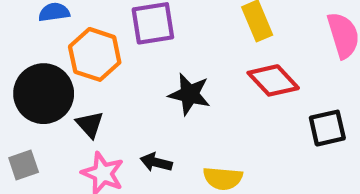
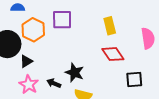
black star: (189, 94) -> (75, 73), moved
black triangle: (90, 124) -> (26, 61), turned 32

